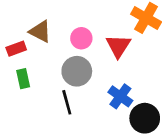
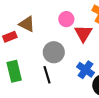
pink circle: (81, 38) -> (66, 19), moved
green rectangle: (23, 79) -> (14, 71), moved, size x1.5

